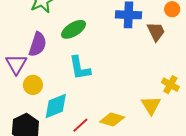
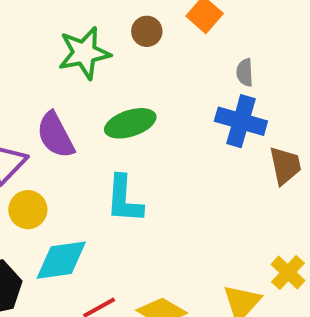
purple semicircle: (38, 44) -> (55, 135), turned 120

